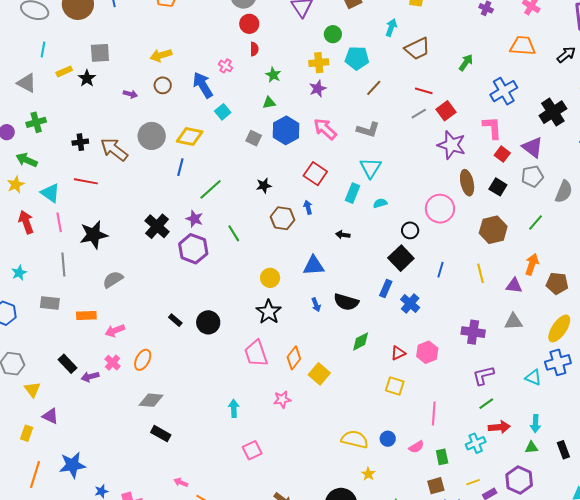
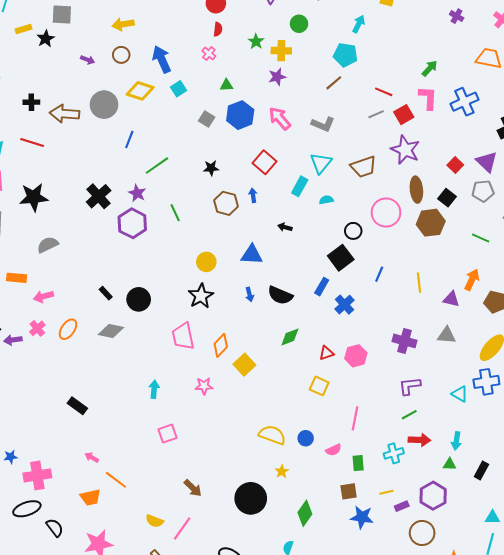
brown trapezoid: (417, 49) -> (364, 167), moved
cyan pentagon: (357, 58) -> (345, 55), moved
pink cross: (226, 66) -> (209, 54), moved
green star: (273, 75) -> (256, 42), moved
pink L-shape: (492, 128) -> (428, 98), moved
yellow diamond: (190, 137) -> (140, 91), moved
brown arrow: (114, 149) -> (64, 114), turned -40
green line: (536, 222) -> (481, 238), turned 66
brown hexagon: (493, 230) -> (431, 223), moved
gray diamond: (151, 400) -> (111, 331), moved
black rectangle: (563, 450) -> (481, 471), turned 42

